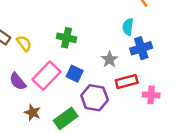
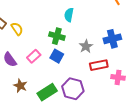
cyan semicircle: (128, 27) -> (69, 15), moved
green cross: (66, 38) -> (57, 36), moved
pink rectangle: (46, 76) -> (34, 56), size x0.6
purple hexagon: (95, 98) -> (73, 89), moved

